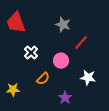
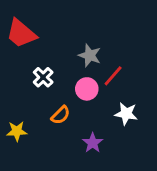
red trapezoid: (16, 23) -> (21, 34), turned -30
gray star: (63, 25) -> (90, 55), moved
red line: (81, 43) -> (113, 76), moved

